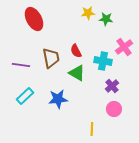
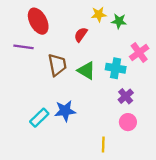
red semicircle: (76, 51) -> (81, 35), moved, turned 64
purple line: (21, 65) -> (24, 47), moved
green triangle: (77, 73) -> (86, 70), moved
cyan rectangle: (25, 96) -> (39, 118), moved

